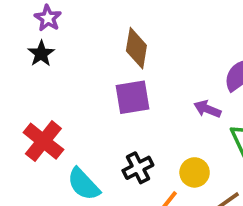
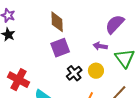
black cross: (138, 168) -> (74, 73), moved
yellow circle: (195, 172) -> (96, 71), moved

